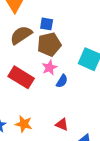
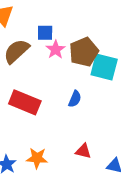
brown pentagon: (49, 44) -> (84, 52), moved
pink star: (49, 68) -> (56, 50), moved

